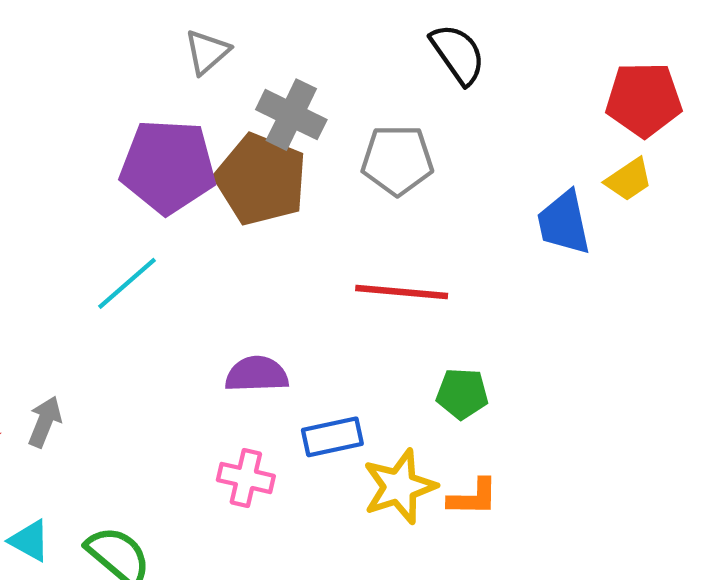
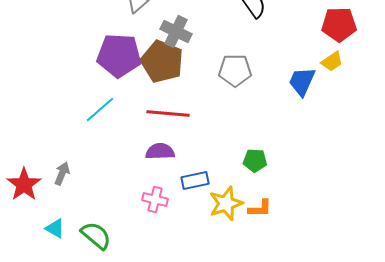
gray pentagon: (397, 160) -> (235, 70), moved
blue trapezoid: (564, 223) -> (302, 81), turned 36
red line: (402, 292) -> (168, 113), moved

